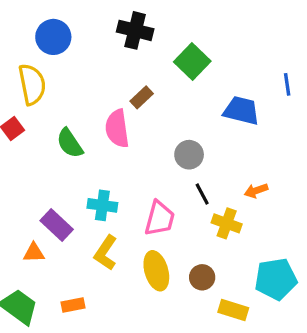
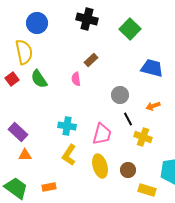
green square: (192, 61) -> (130, 29), moved
pink semicircle: (117, 129) -> (76, 79), size x0.6
green semicircle: (70, 143) -> (39, 79), moved
orange arrow: (256, 191) -> (153, 106), moved
purple rectangle: (57, 225) -> (18, 132), moved

